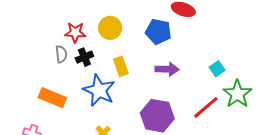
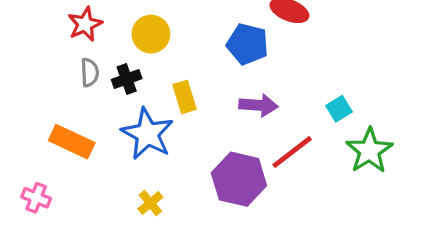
yellow circle: (110, 28) -> (151, 34), moved
red star: (75, 32) -> (85, 24), moved, turned -30
red line: (206, 107) -> (292, 152), moved

